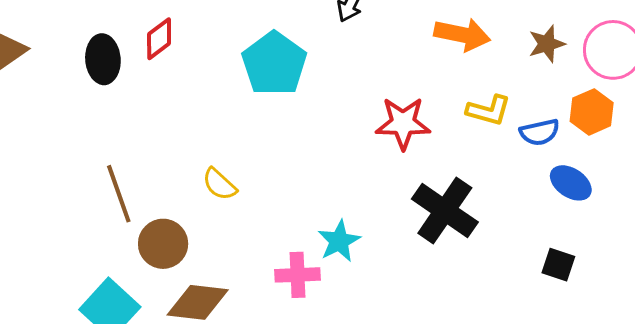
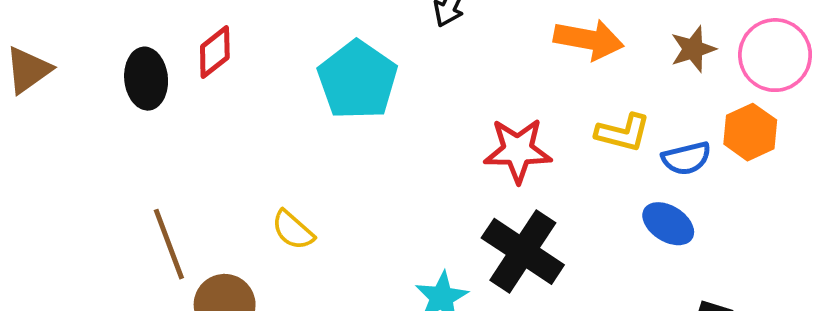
blue ellipse: (571, 183) -> (668, 224), moved
black cross: (445, 210) -> (523, 251), moved

